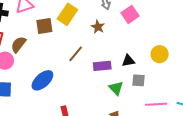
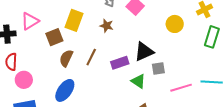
brown semicircle: (18, 44) -> (66, 58), moved
yellow circle: (160, 54) -> (175, 24), moved
black triangle: (128, 61) -> (144, 52), size x1.5

